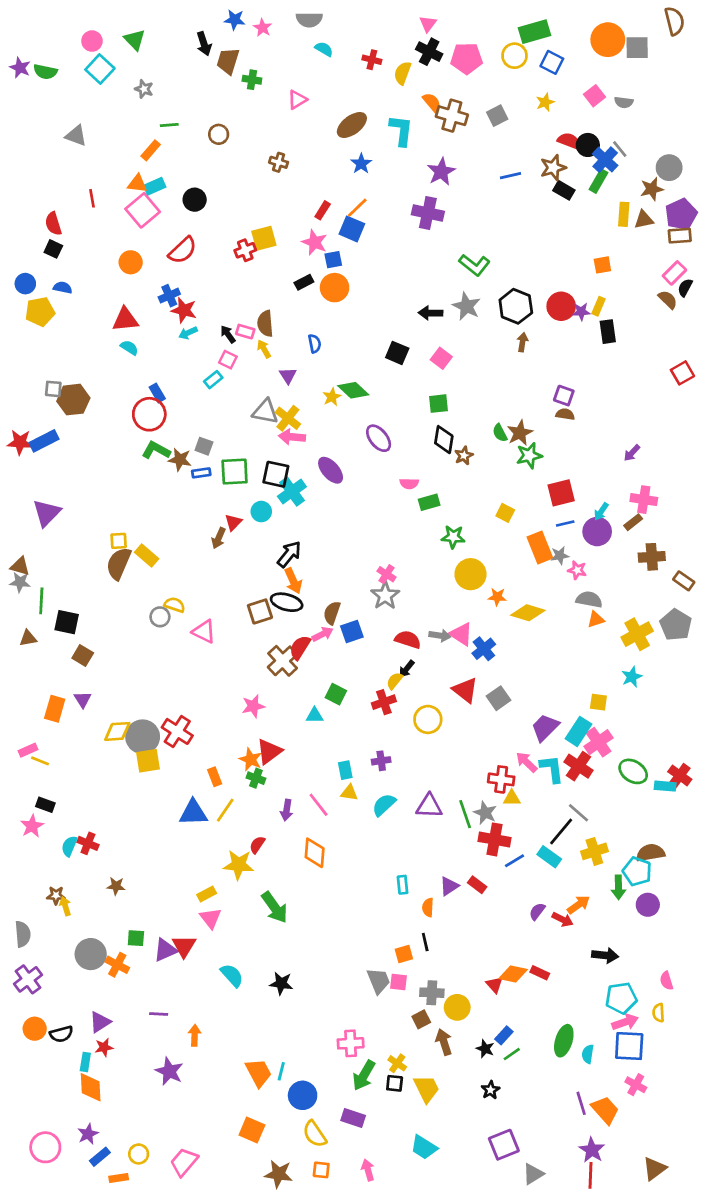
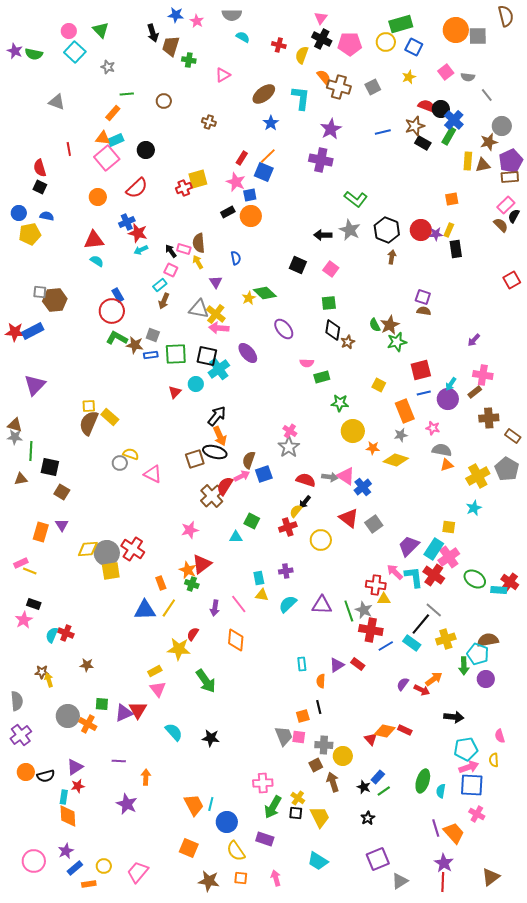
gray line: (620, 149) -> (487, 95), moved
brown arrow: (219, 538) -> (164, 301), moved
gray star: (560, 556) -> (401, 435), moved

